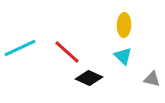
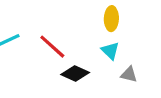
gray triangle: (152, 79) -> (129, 75), moved

